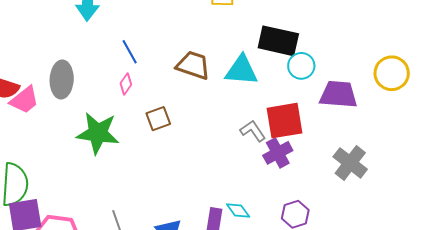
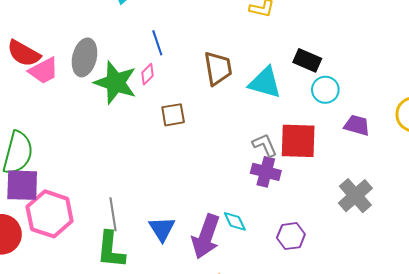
black rectangle: (278, 41) -> (307, 60), size x0.7
brown trapezoid: (193, 65) -> (218, 68), turned 51
purple trapezoid: (338, 94) -> (357, 125), size x0.7
green star: (98, 133) -> (116, 83), moved
purple cross: (278, 153) -> (266, 172), moved, turned 32

